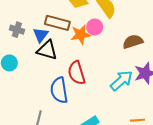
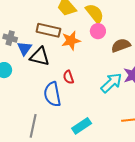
pink circle: (95, 27) -> (98, 31), moved
blue triangle: (41, 35) -> (24, 48), moved
red semicircle: (77, 73) -> (68, 77), size x0.6

